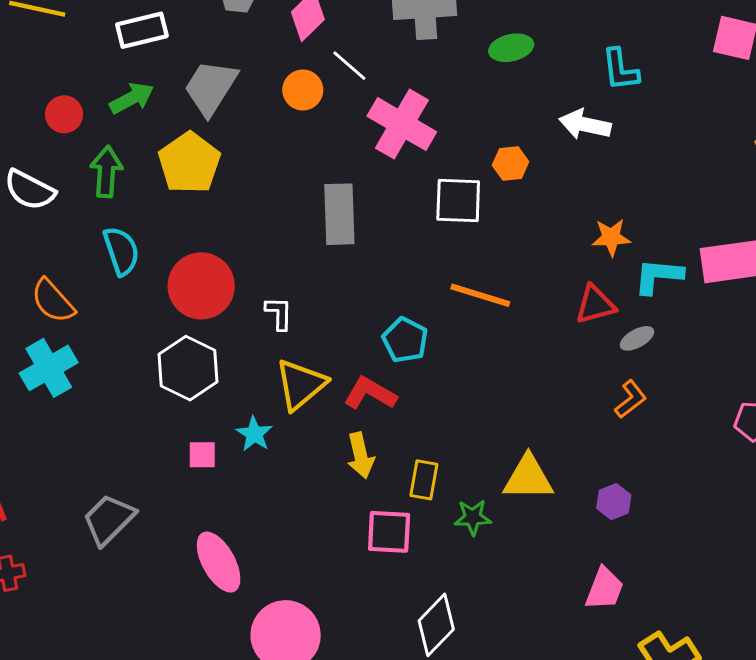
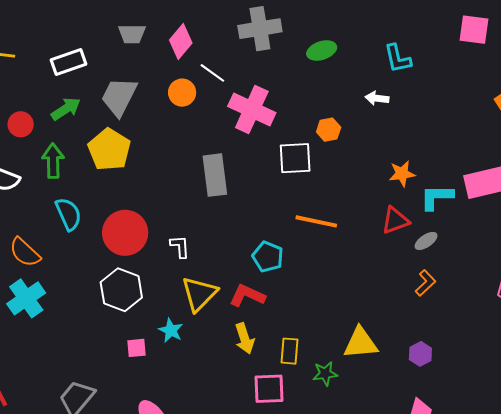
white arrow: (585, 125) -> (377, 98), size x0.7

